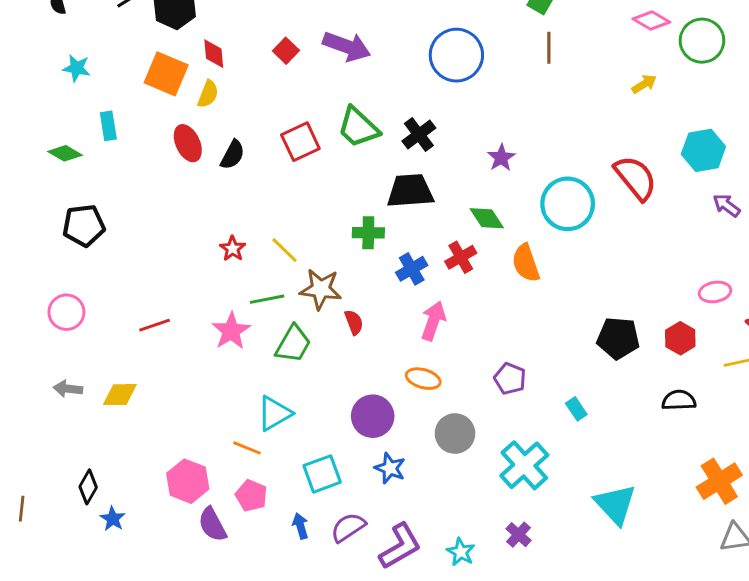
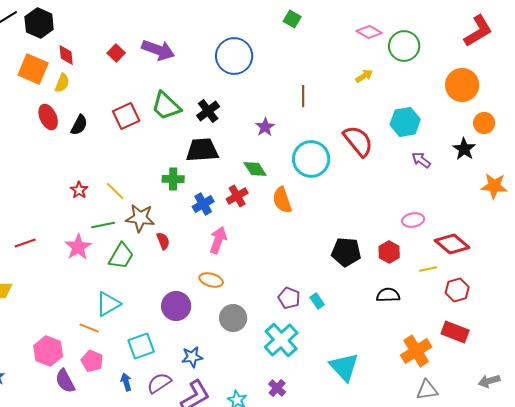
brown line: (549, 48) -> (303, 96), moved
purple pentagon: (510, 379) -> (289, 298), moved
blue star: (390, 468) -> (192, 357), moved, turned -30

